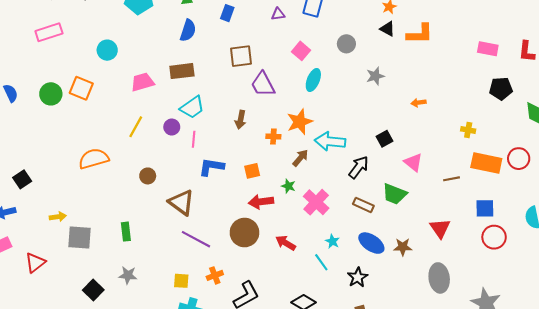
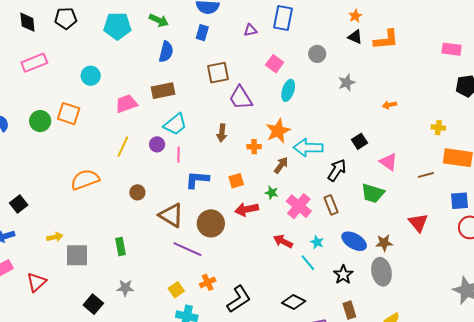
brown rectangle: (363, 205) -> (331, 205), moved, turned 48
brown circle: (244, 233) -> (211, 223), moved
red arrow: (286, 243) -> (283, 241), moved
gray ellipse: (439, 278) -> (381, 272), moved
yellow square: (181, 281) -> (176, 290), turned -35

